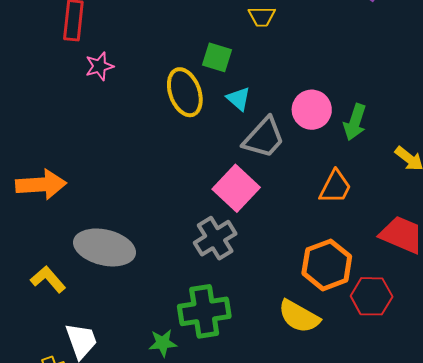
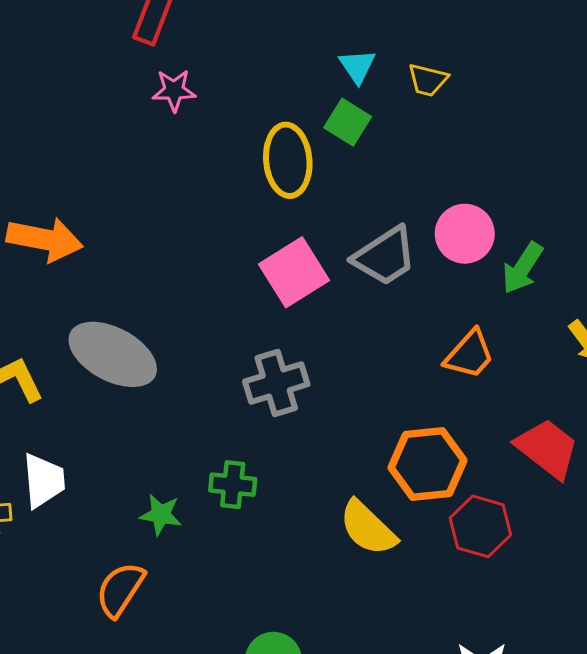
cyan triangle: (239, 99) -> (357, 66), moved
pink square: (236, 188) -> (294, 272), moved
green cross: (204, 311) -> (233, 485), size x0.6

